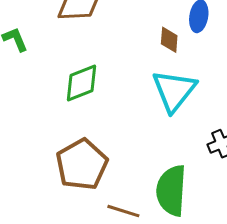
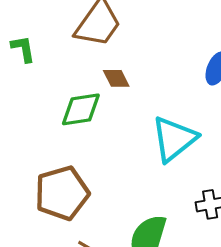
brown diamond: (169, 40) -> (116, 78), moved, turned -44

